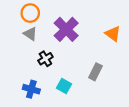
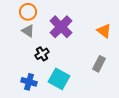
gray rectangle: (96, 72) -> (99, 64), moved
cyan square: (64, 86) -> (59, 79), size x1.5

